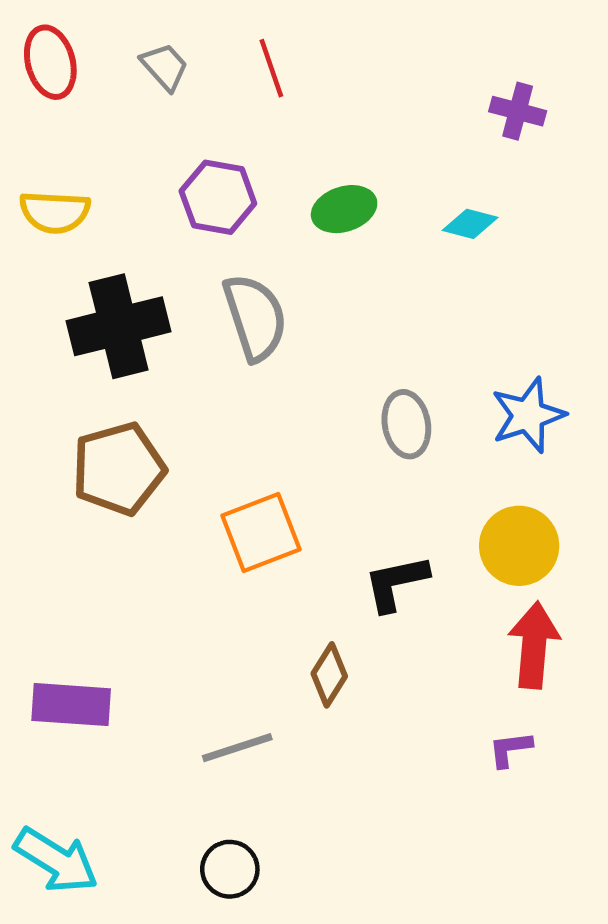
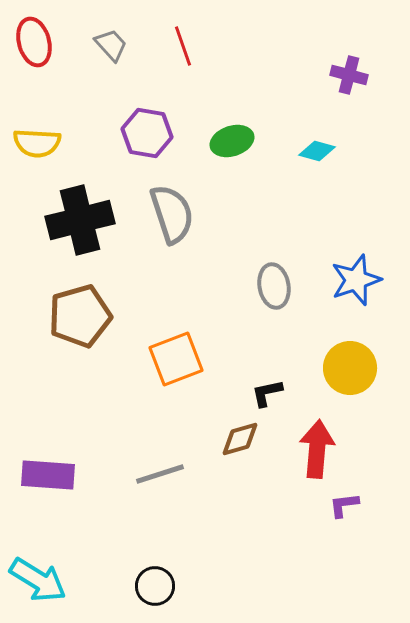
black L-shape: (396, 583) -> (267, 393), size x0.7
red arrow: (534, 645) -> (317, 449), moved
brown diamond: (329, 675) -> (240, 439), moved, turned 42
gray line: (237, 748) -> (160, 474), moved

